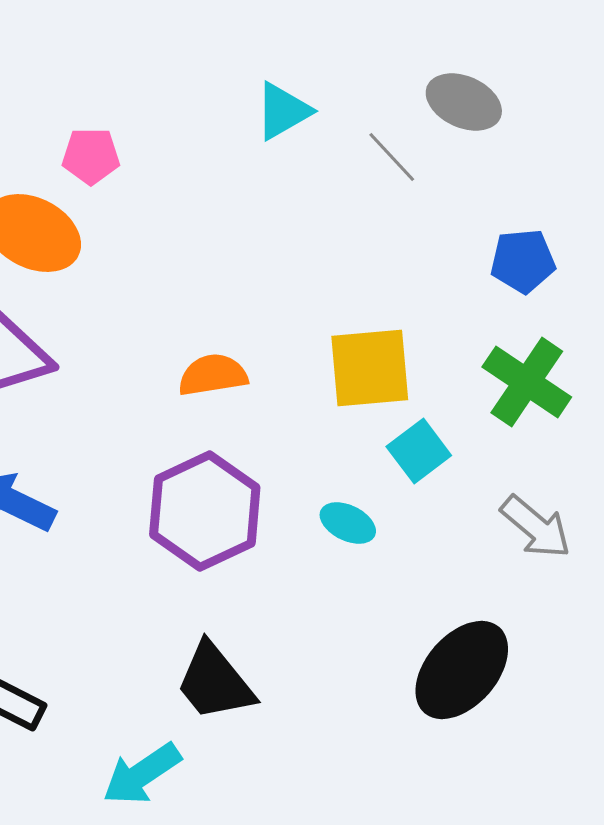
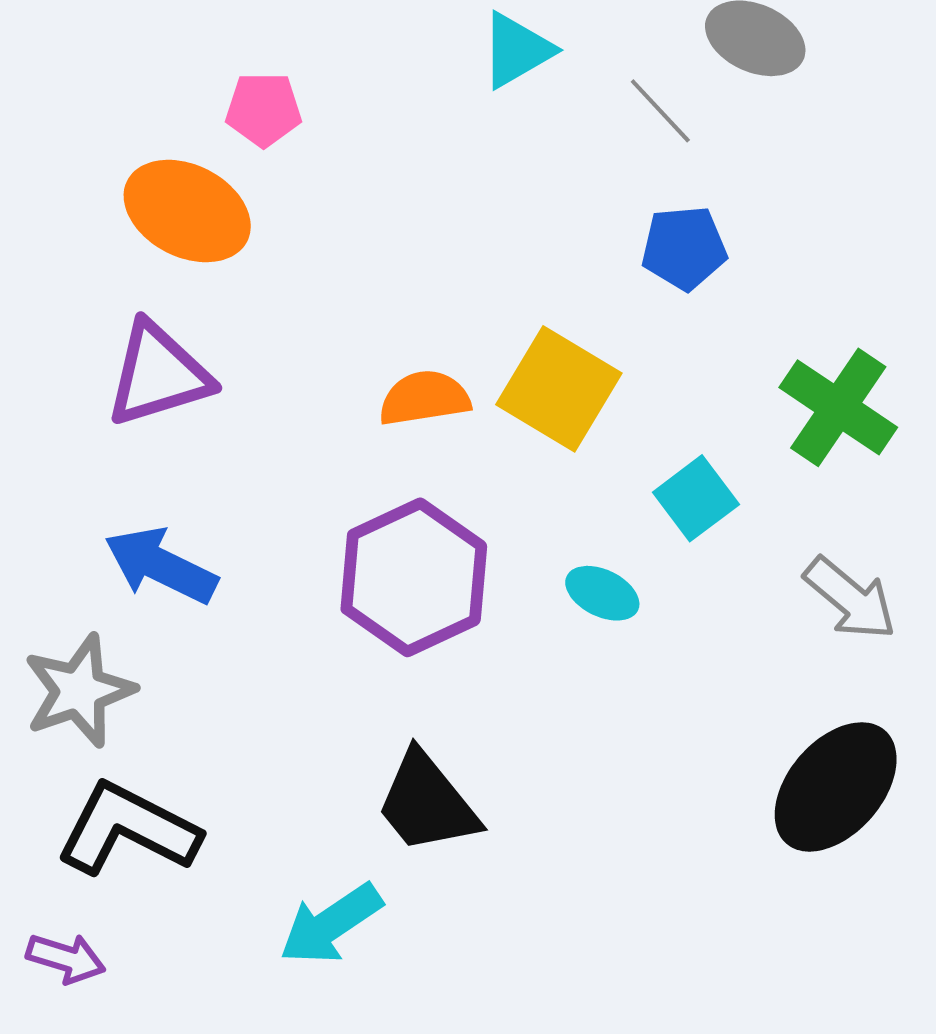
blue pentagon: (523, 261) -> (684, 248), moved
yellow square: (370, 368) -> (559, 389), moved, turned 36
black ellipse: (462, 670) -> (836, 787), moved

